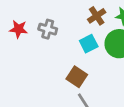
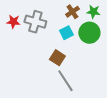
gray cross: (48, 29) -> (35, 22), size x1.5

